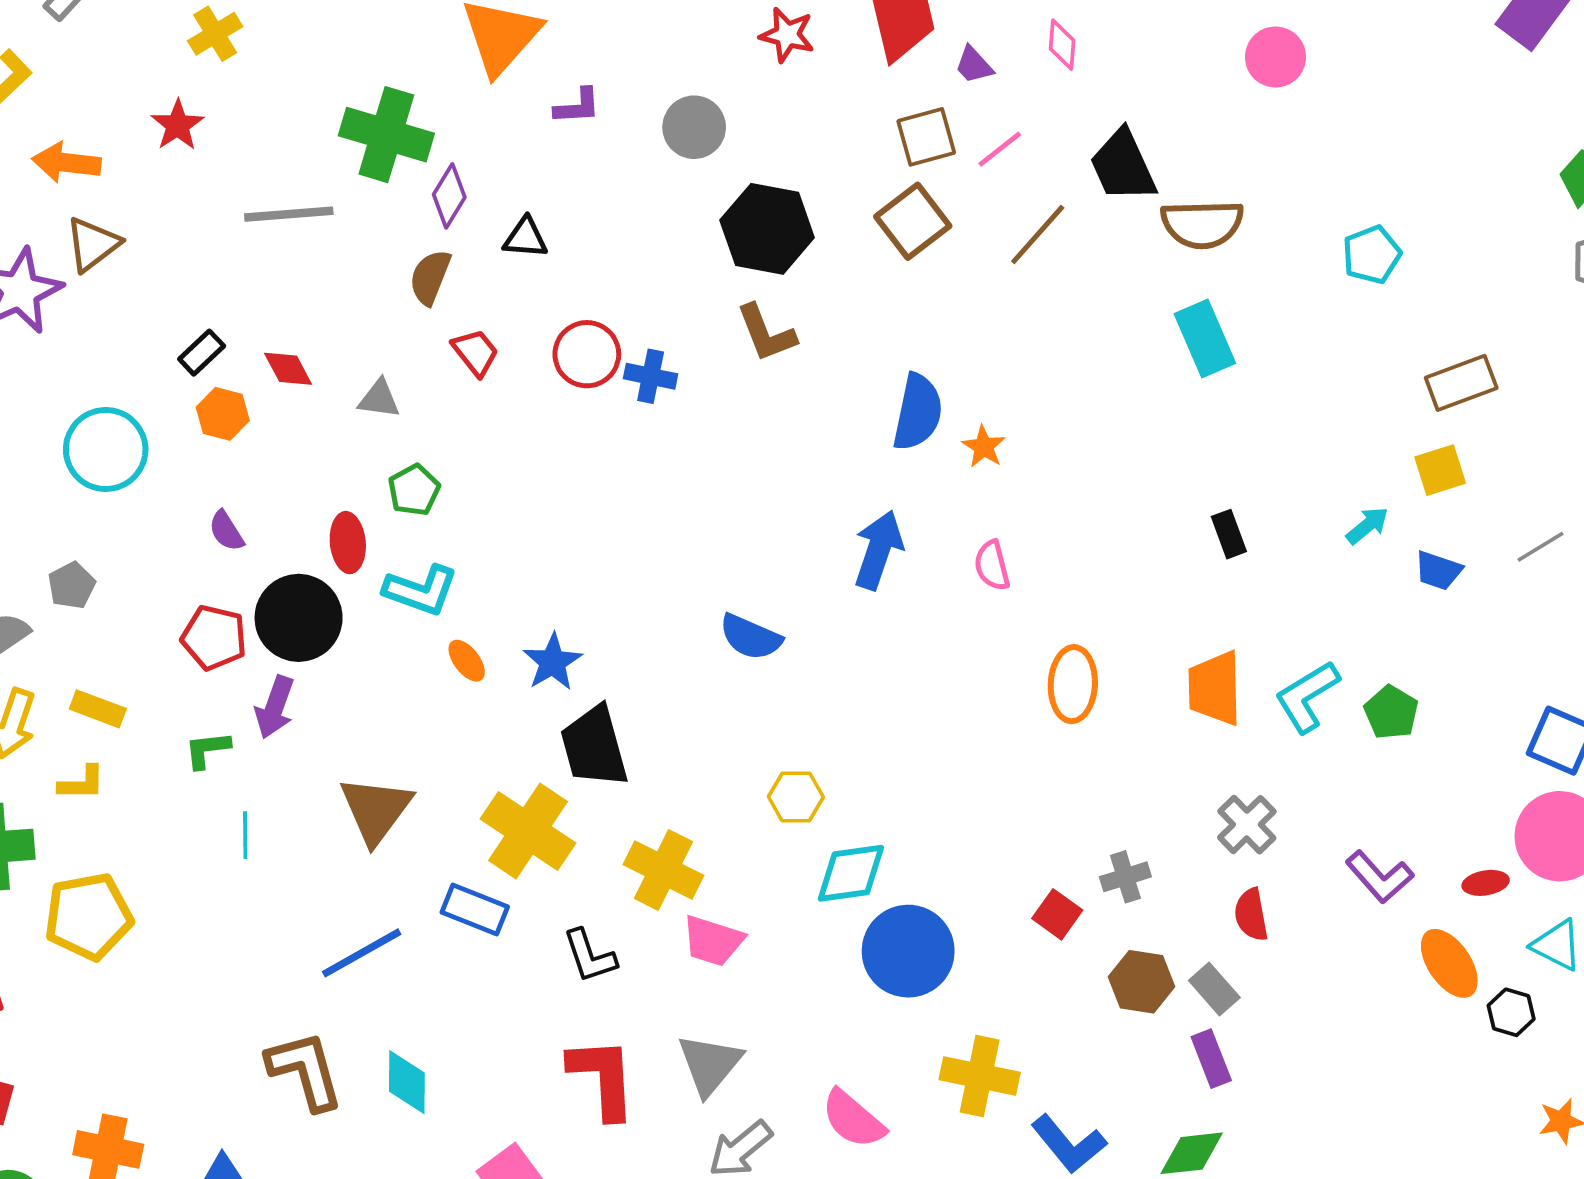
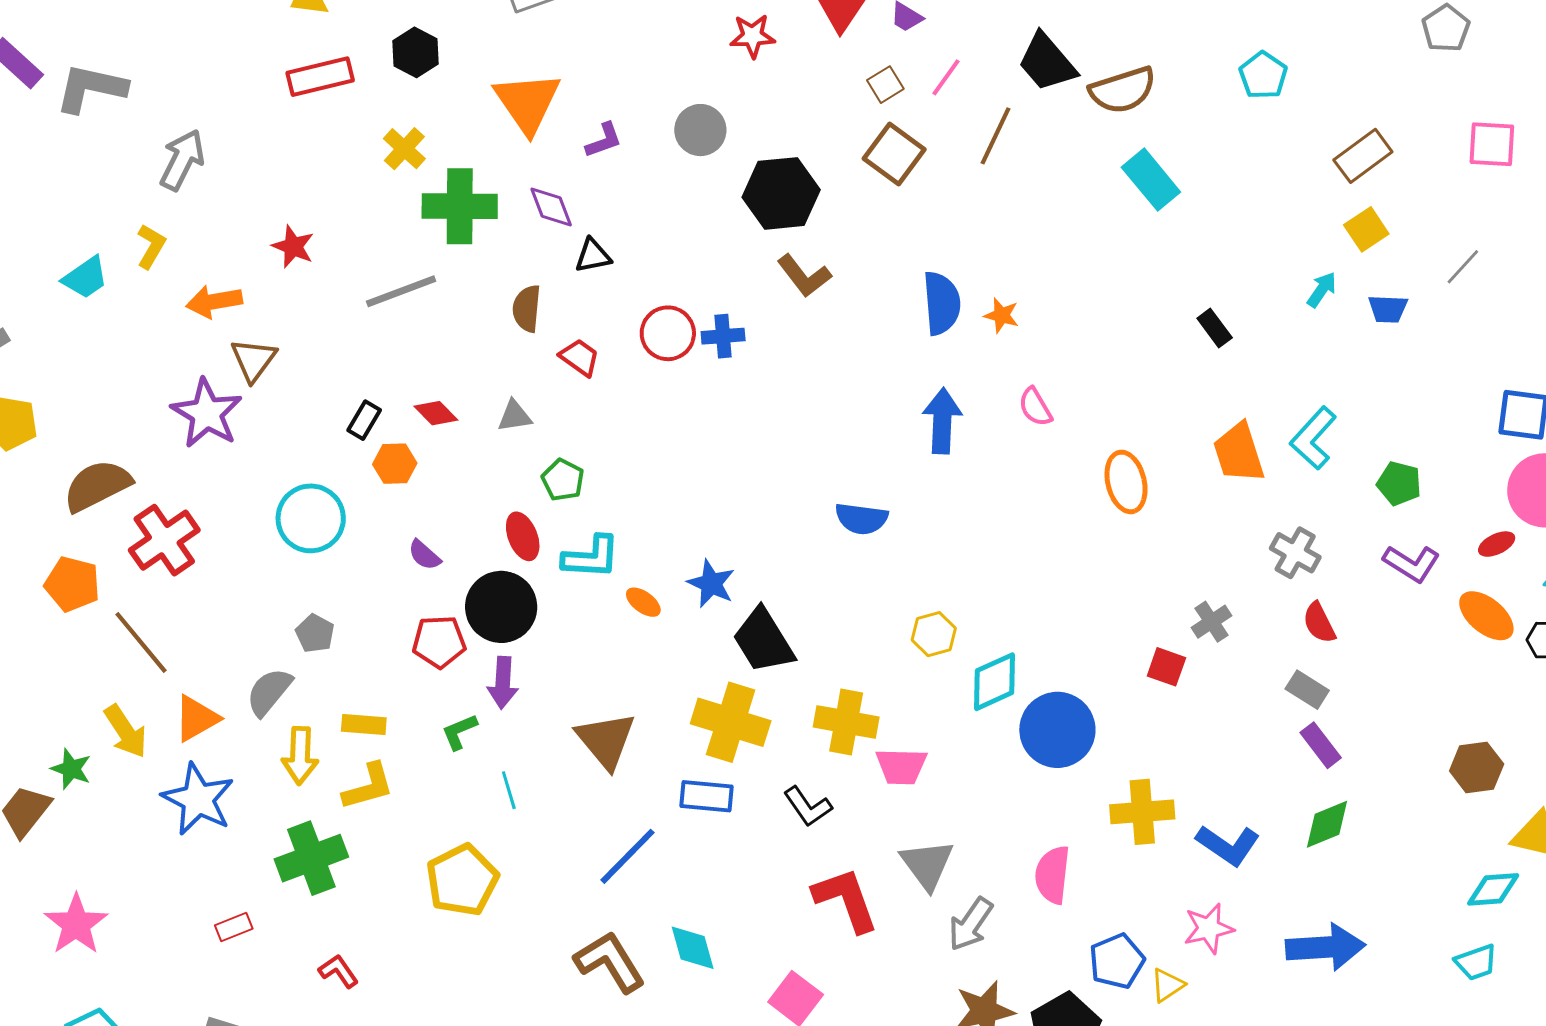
yellow cross: (215, 34) -> (404, 149), moved
brown square: (926, 137) -> (885, 85), size x0.7
purple diamond: (449, 196) -> (551, 207), moved, turned -36
green pentagon: (1391, 712) -> (1399, 483), moved
yellow L-shape: (82, 783) -> (368, 787), size x1.4
yellow pentagon: (88, 916) -> (462, 880), moved
brown hexagon: (1141, 982) -> (1477, 768), moved
pink semicircle: (853, 1119) -> (1053, 875), turned 72

